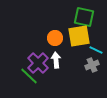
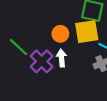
green line: (29, 76) -> (18, 47), moved

